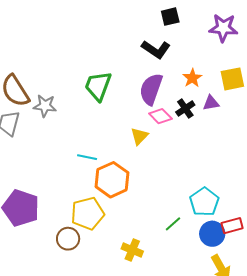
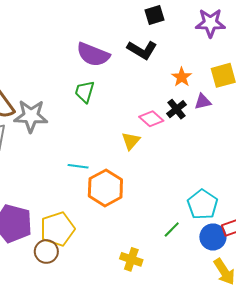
green trapezoid: (98, 86) -> (85, 92), size x0.7
purple semicircle: (151, 89) -> (93, 55), moved, turned -84
gray star: (45, 106) -> (31, 116), size x1.4
yellow pentagon: (88, 213) -> (57, 229), moved
brown circle: (68, 239) -> (46, 251), moved

